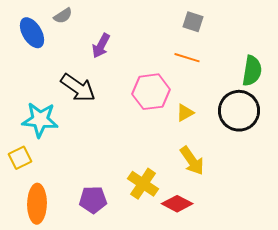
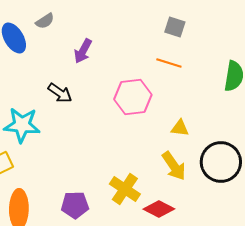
black arrow: (78, 88) -> (60, 93), size x0.7
black circle: (239, 111) -> (221, 162), moved
yellow triangle: (185, 113) -> (180, 128), moved, turned 36

